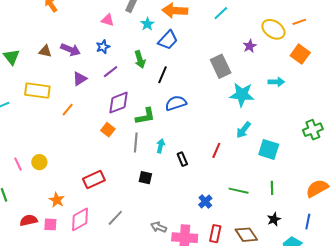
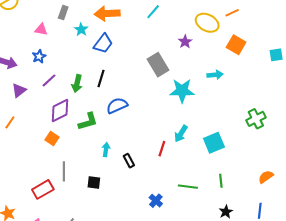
green arrow: (140, 59) -> (77, 84), moved, turned 36
cyan arrow: (243, 130) -> (181, 134), moved
gray line: (136, 142) -> (64, 171), moved
cyan square: (269, 149) -> (214, 143), turned -35
orange semicircle: (317, 188) -> (266, 177), size x0.7

